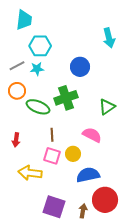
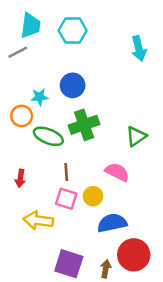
cyan hexagon: (40, 46) -> (73, 31), moved
gray line: (17, 66) -> (18, 52), moved
blue circle: (80, 67) -> (73, 85), moved
cyan star: (37, 69) -> (39, 97), moved

